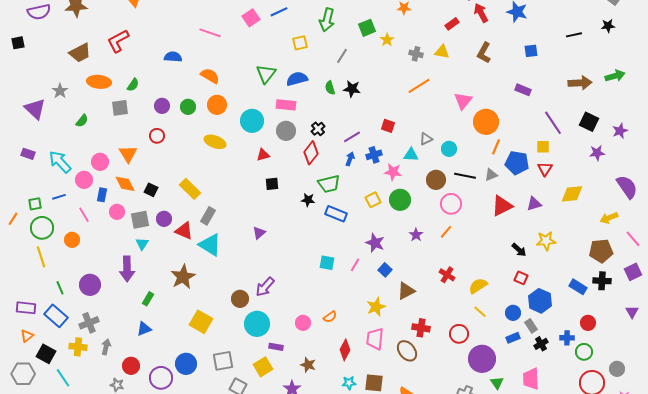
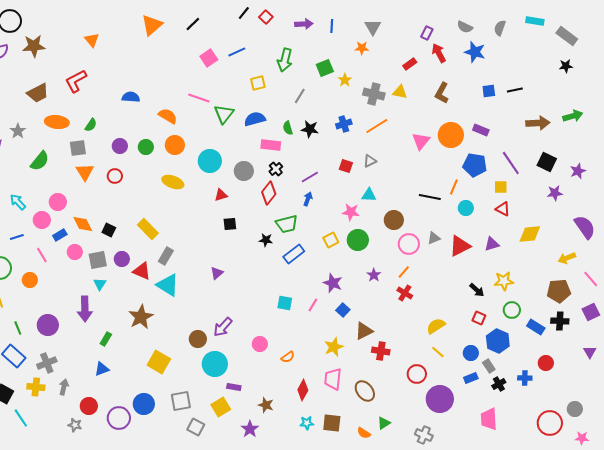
pink line: (210, 33) -> (199, 98), moved
black line: (574, 35) -> (515, 90), moved
gray cross: (416, 54) -> (374, 94), size x1.5
pink rectangle: (286, 105) -> (271, 145), moved
green semicircle: (82, 121) -> (40, 161), size x1.5
orange circle: (486, 122) -> (451, 135), moved
gray triangle: (426, 139) -> (370, 161), moved
cyan circle: (449, 149) -> (466, 208), moved
orange triangle: (128, 154) -> (85, 172), moved
blue cross: (374, 155) -> (344, 124), moved
cyan arrow: (60, 162) -> (18, 202), size x0.7
blue pentagon: (517, 163) -> (475, 165), moved
red triangle: (545, 169) -> (503, 209), turned -35
gray triangle: (491, 175) -> (434, 238), moved
black line: (465, 176) -> (430, 197), moved
blue rectangle: (102, 195) -> (60, 235), turned 48
blue rectangle: (336, 214) -> (294, 254), turned -60
red cross: (447, 275) -> (405, 293), moved
pink circle: (303, 323) -> (260, 344), moved
red cross: (421, 328) -> (381, 351), moved
green circle: (584, 352) -> (512, 310), moved
green triangle: (497, 383) -> (384, 423), moved, turned 32

